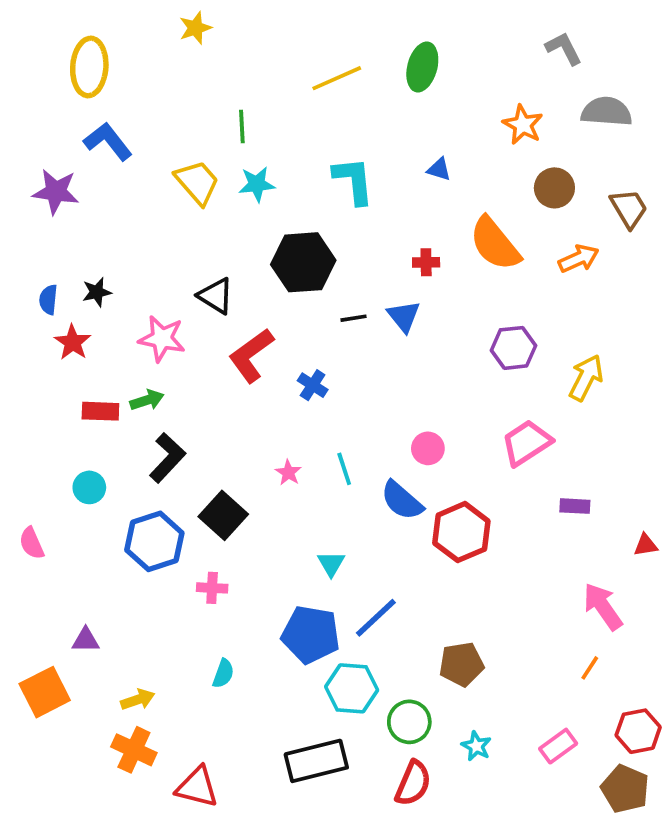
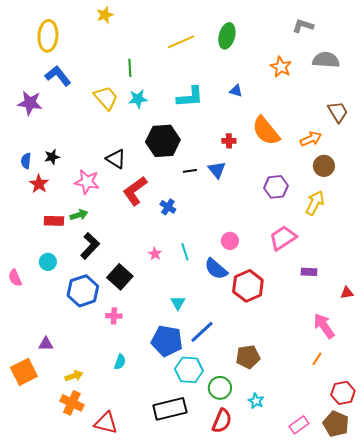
gray L-shape: (564, 48) -> (303, 26), turned -45
cyan L-shape: (353, 180) -> (190, 97), turned 92
brown circle: (554, 188) -> (324, 166), moved
pink semicircle: (32, 543) -> (15, 278), moved
pink rectangle: (558, 746) -> (299, 425), moved

